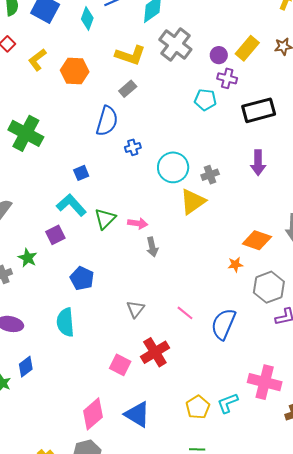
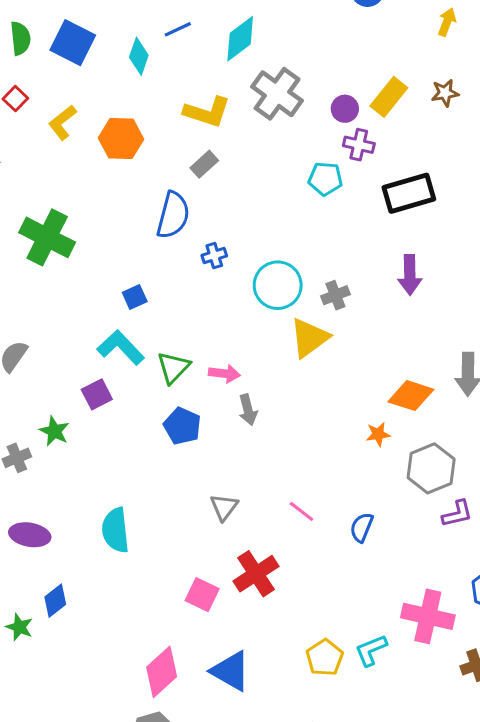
blue pentagon: (82, 278) -> (182, 426), moved
blue semicircle: (223, 324) -> (362, 527), size x0.6

